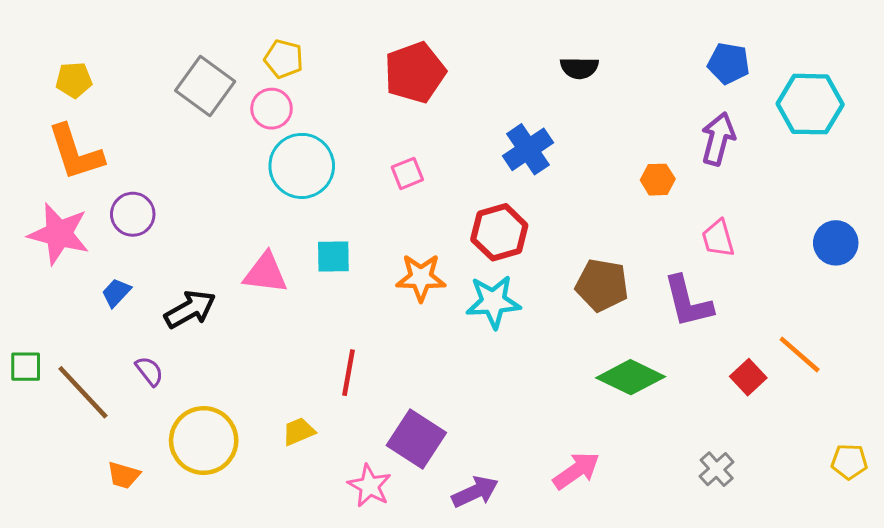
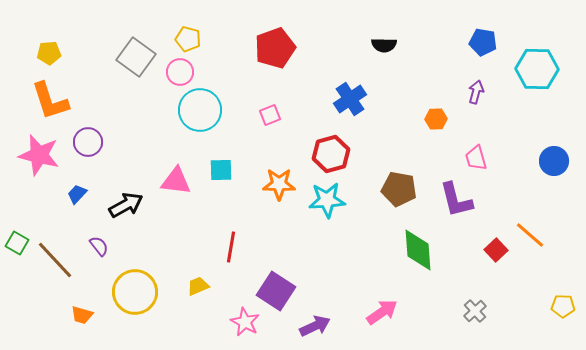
purple arrow: (718, 139) -> (476, 92), size x0.7
green square: (26, 367) -> (17, 243), turned 30
green diamond: (631, 377) -> (418, 250), turned 60

